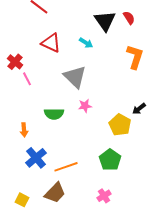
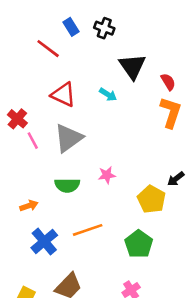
red semicircle: (129, 18) -> (168, 82), moved
gray triangle: (75, 77) -> (68, 138), moved, turned 40
orange arrow: (24, 130) -> (29, 206), turned -104
orange line: (66, 167) -> (88, 230), moved

